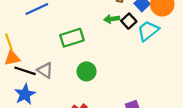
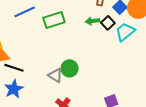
green rectangle: (72, 38) -> (54, 20), moved
gray triangle: (45, 70) -> (55, 75), moved

